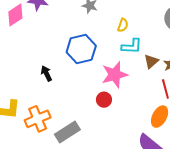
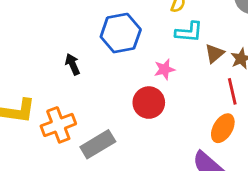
pink star: (115, 75) -> (164, 69), size x0.6
red circle: (104, 100) -> (149, 103), size x1.5

